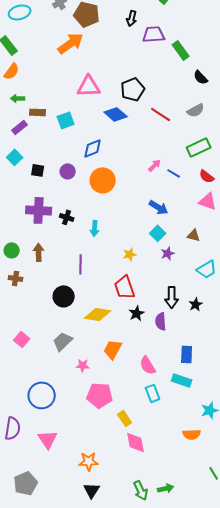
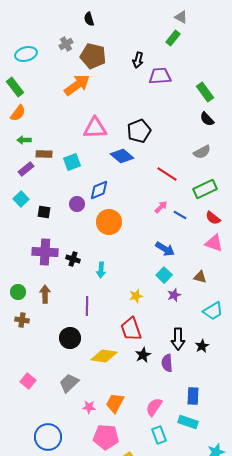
green rectangle: (181, 50) -> (205, 92), moved
red line: (161, 114) -> (167, 174), moved
purple circle: (68, 171) -> (77, 204), moved
orange trapezoid: (113, 349) -> (115, 403), moved
pink semicircle: (148, 365) -> (154, 407), turned 66

